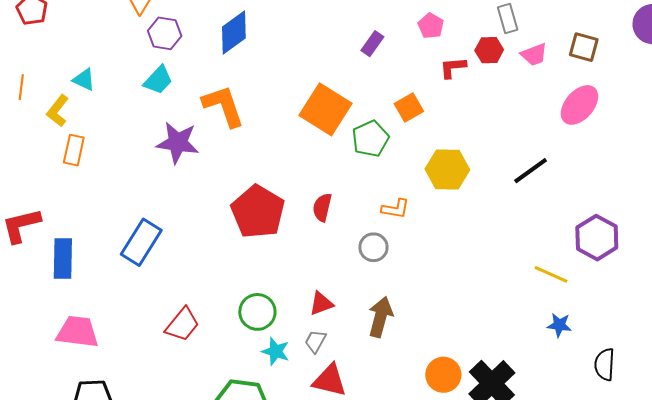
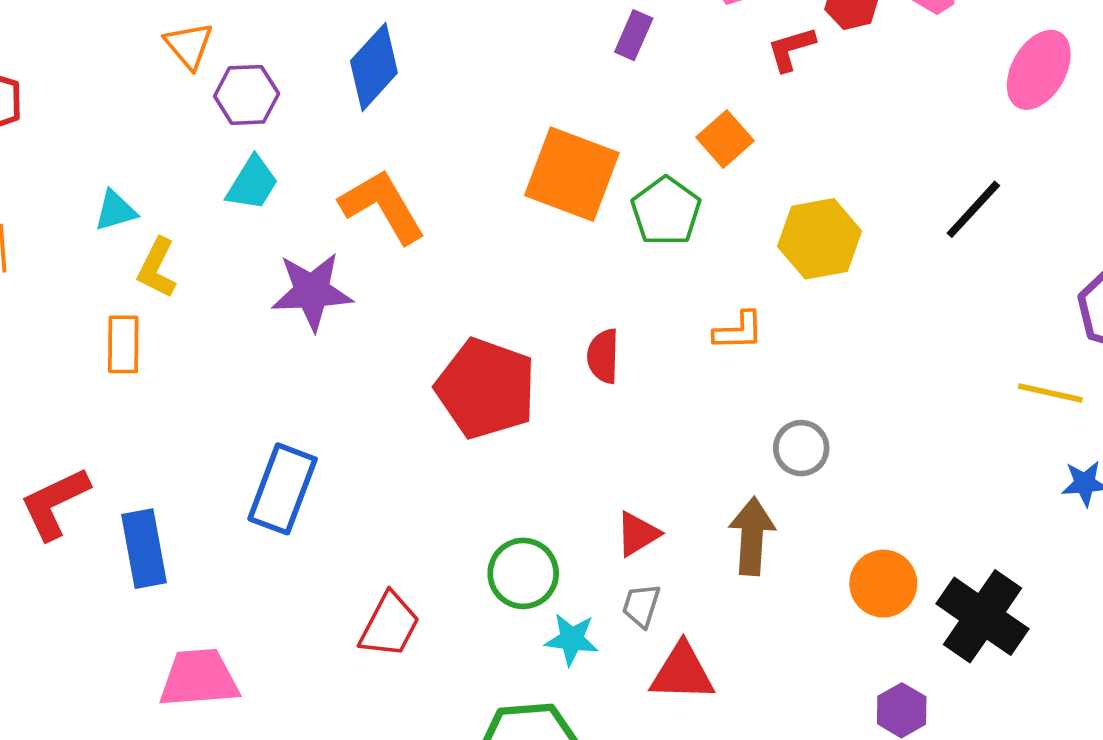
cyan triangle: (84, 80) -> (115, 211), turned -30
yellow L-shape: (58, 111) -> (157, 268), moved
gray circle: (373, 247) -> (801, 448), moved
orange circle: (443, 375) -> (883, 584), moved

